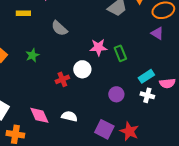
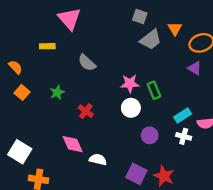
white circle: (82, 69) -> (131, 108), moved
red cross: (62, 79) -> (86, 111), moved, turned -32
pink diamond: (39, 115) -> (73, 144), moved

